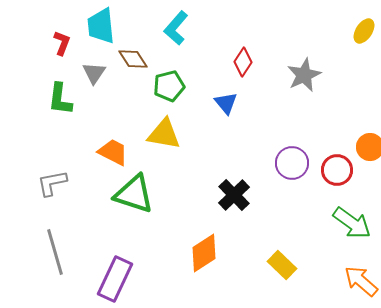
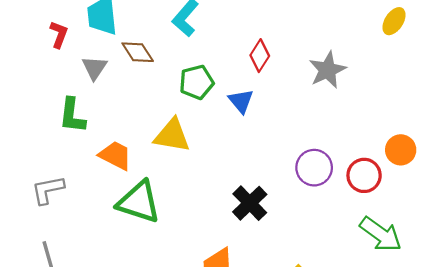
green pentagon: (169, 86) -> (196, 82), moved
green L-shape: (60, 99) -> (72, 115), moved

